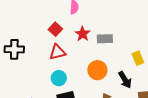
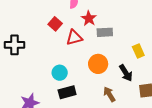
red star: (83, 34) -> (89, 18), moved
red triangle: (57, 52) -> (74, 38), moved

